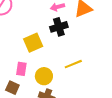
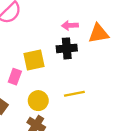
pink rectangle: (21, 69) -> (15, 77), moved

